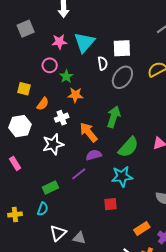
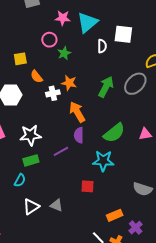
gray ellipse: (122, 77) -> (135, 84), moved
yellow square: (24, 89) -> (20, 59), turned -32
orange star: (75, 95) -> (69, 83), moved
orange semicircle: (43, 104) -> (37, 77), turned 96
green arrow: (114, 117) -> (106, 87), moved
white star: (53, 144) -> (30, 135), moved
purple semicircle: (94, 155) -> (79, 135), turned -84
gray triangle: (79, 238) -> (56, 205), moved

